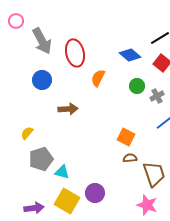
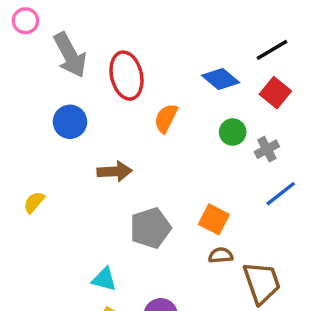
yellow semicircle: (27, 133) -> (34, 202), moved
gray pentagon: (41, 159) -> (150, 228), moved

